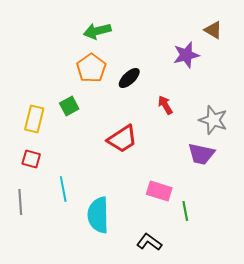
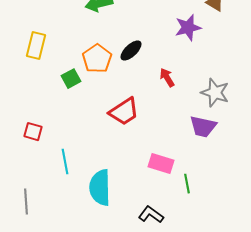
orange pentagon: (91, 68) -> (97, 59), moved
yellow rectangle: (34, 119) -> (36, 46), moved
gray line: (20, 202) -> (26, 202), moved

